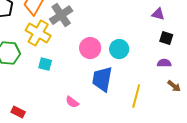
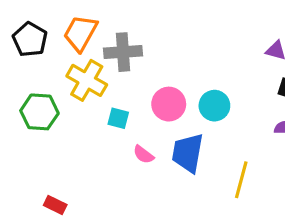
gray cross: (61, 15) -> (123, 52), turned 30
cyan square: (45, 64) -> (118, 118), moved
pink semicircle: (72, 102) -> (143, 155), moved

